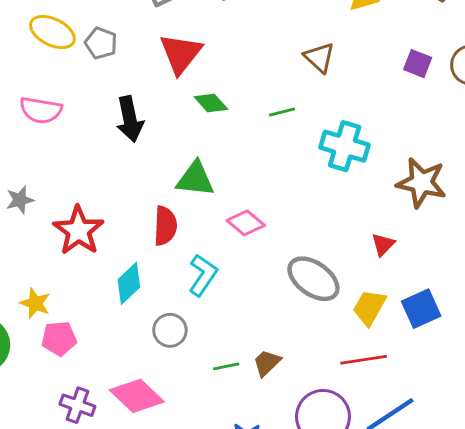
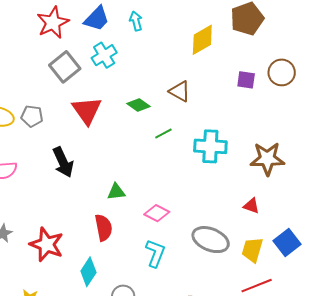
green diamond: (211, 103) -> (138, 105), moved
green triangle: (195, 179) -> (116, 192), size x0.7
red triangle: (383, 244) -> (251, 206), turned -42
cyan L-shape: (203, 275) -> (155, 253), moved

